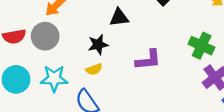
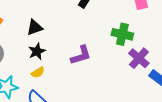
black triangle: (119, 17) -> (35, 27), moved

